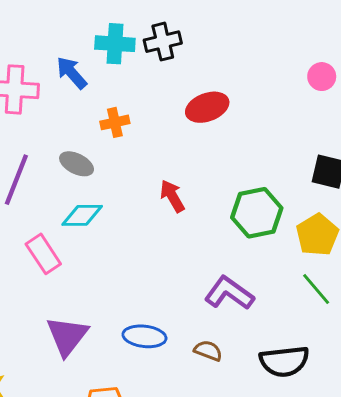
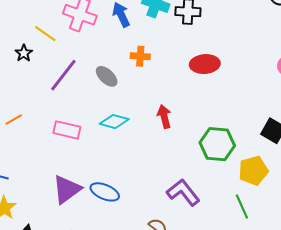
cyan diamond: (82, 215) -> (114, 122), moved
pink rectangle: (43, 254) -> (67, 130), turned -60
blue ellipse: (144, 336) -> (105, 192), moved

